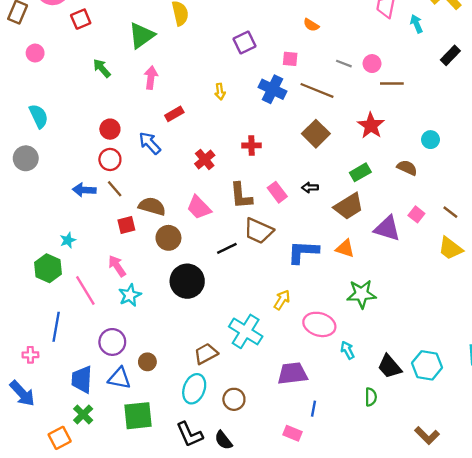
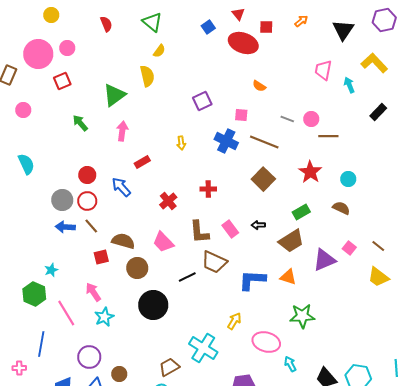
cyan circle: (430, 140) -> (348, 179), moved
gray circle: (26, 158) -> (62, 200), moved
purple triangle: (387, 228) -> (324, 260), turned -40

